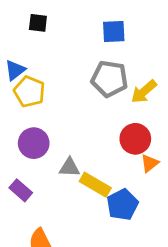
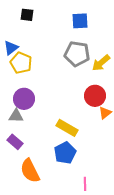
gray triangle: (69, 167) -> (16, 116), moved
purple rectangle: (21, 190) -> (15, 142), moved
blue pentagon: (122, 205) -> (65, 153), moved

